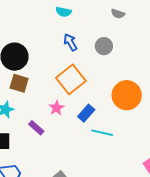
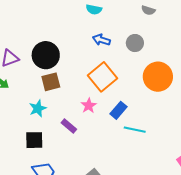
blue arrow: (70, 42) -> (101, 40), turned -42
brown square: (19, 83) -> (51, 82), turned -30
orange circle: (127, 95) -> (158, 77), moved

